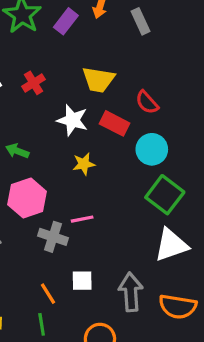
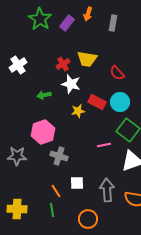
gray rectangle: (140, 21) -> (113, 23), turned 35
red cross: (34, 83) -> (63, 64), moved
red rectangle: (115, 123) -> (97, 102), moved
green arrow: (17, 151) -> (44, 95), moved, turned -32
pink line: (82, 219) -> (104, 145), moved

